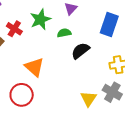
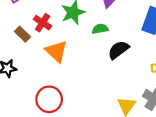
orange triangle: (34, 67) -> (56, 51), moved

